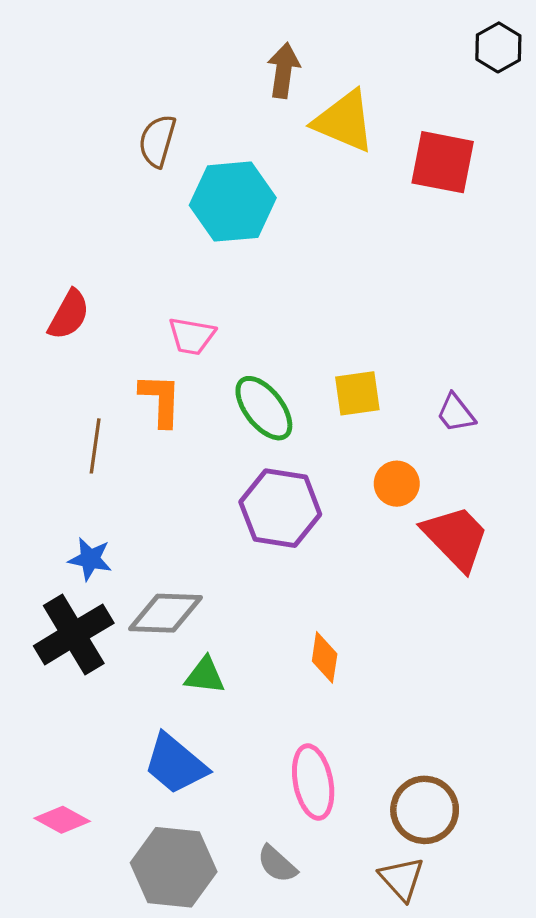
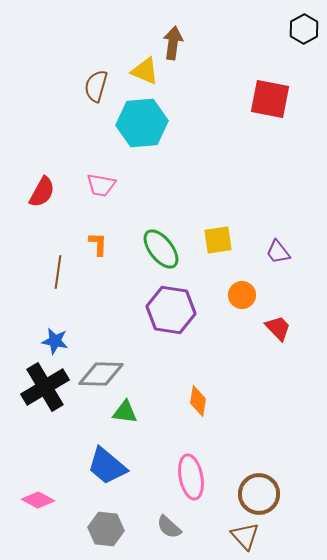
yellow triangle: (344, 121) -> (145, 71), moved, size x0.7
pink trapezoid: (192, 336) -> (101, 185), moved
orange L-shape: (161, 400) -> (98, 244), size x0.7
red trapezoid: (456, 538) -> (278, 328), size x0.6
gray hexagon: (174, 867) -> (106, 529), size x0.7

